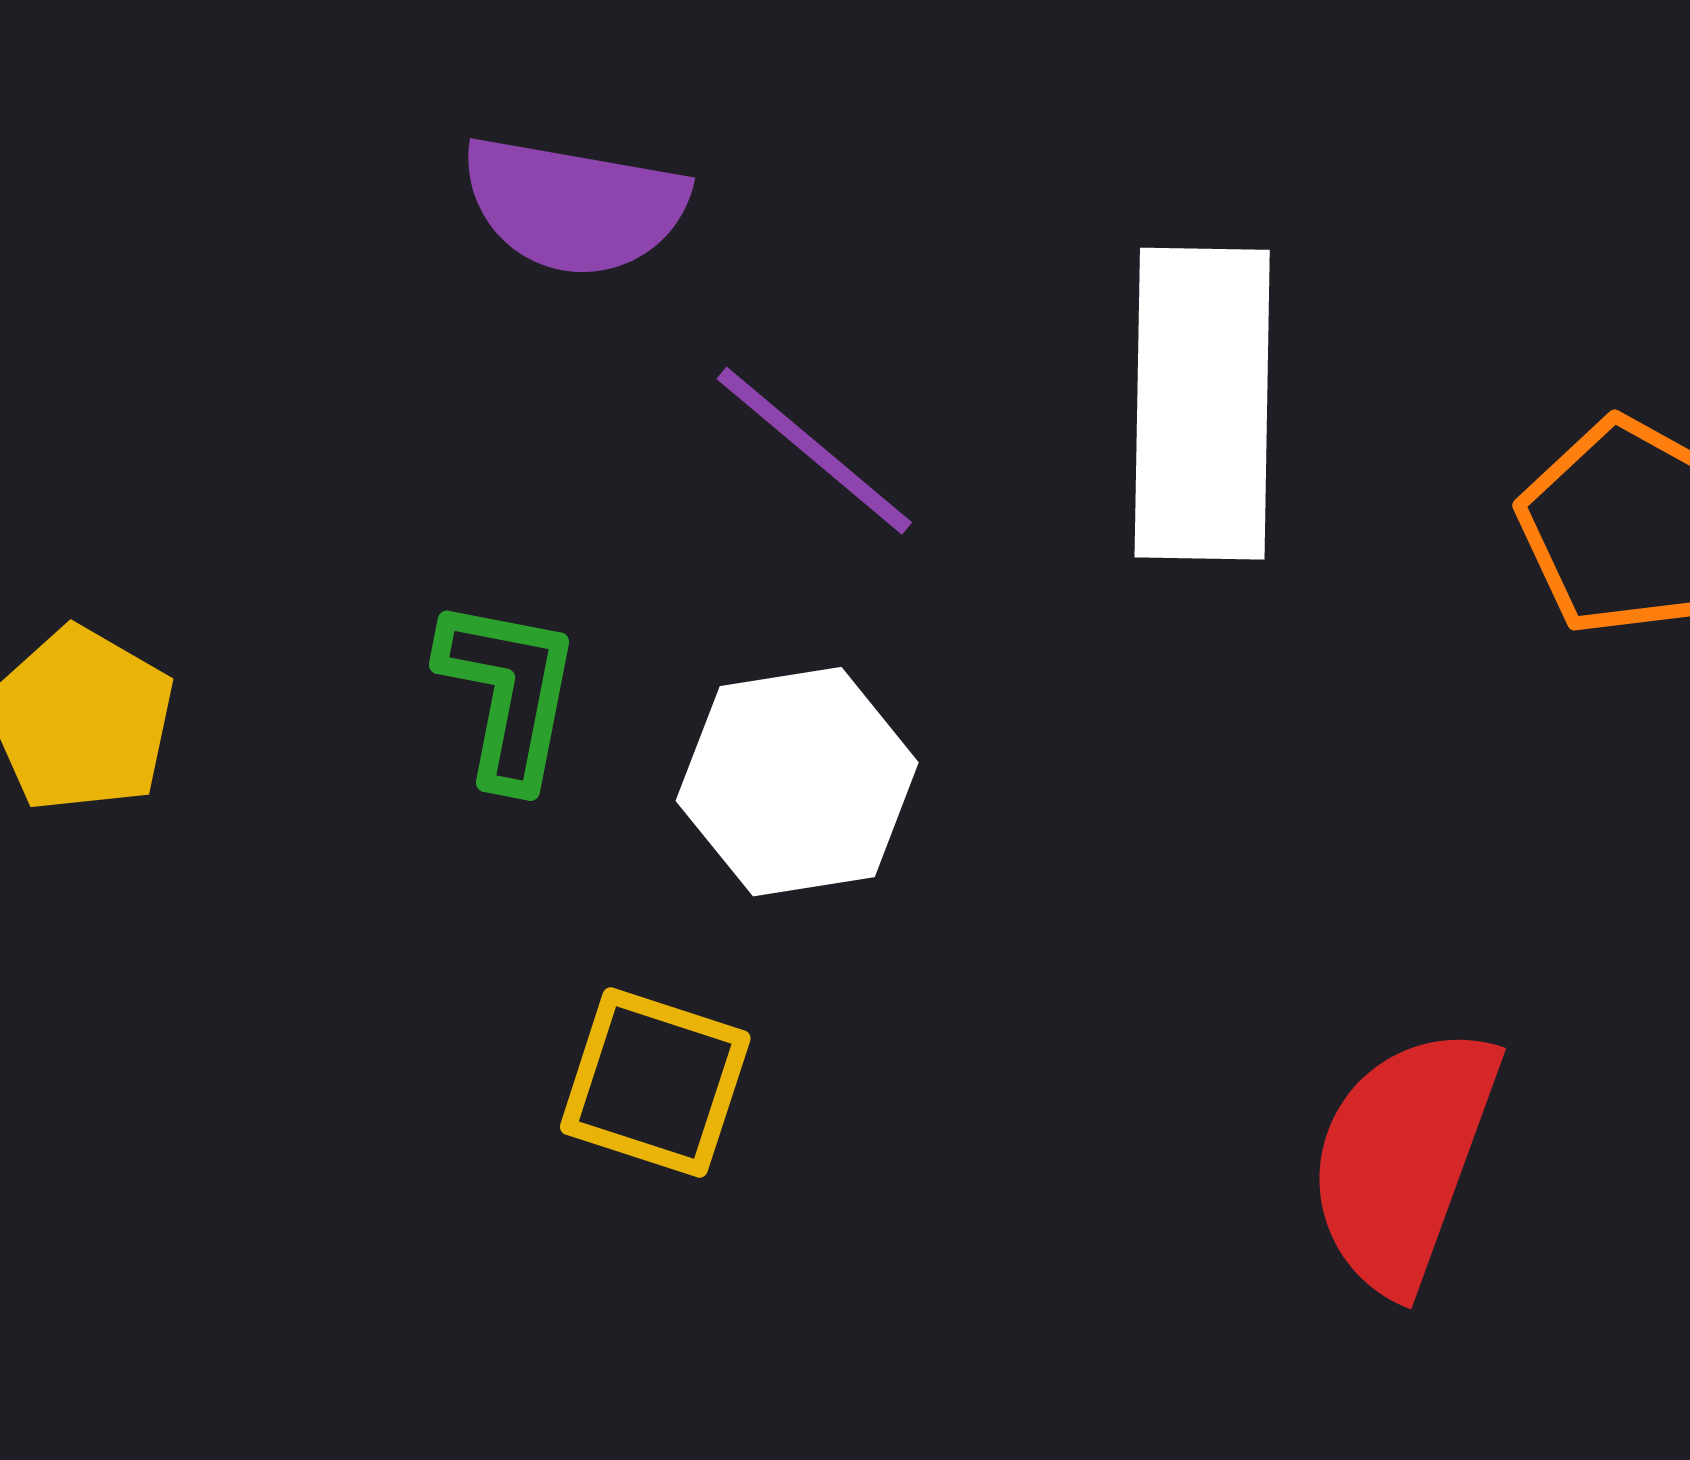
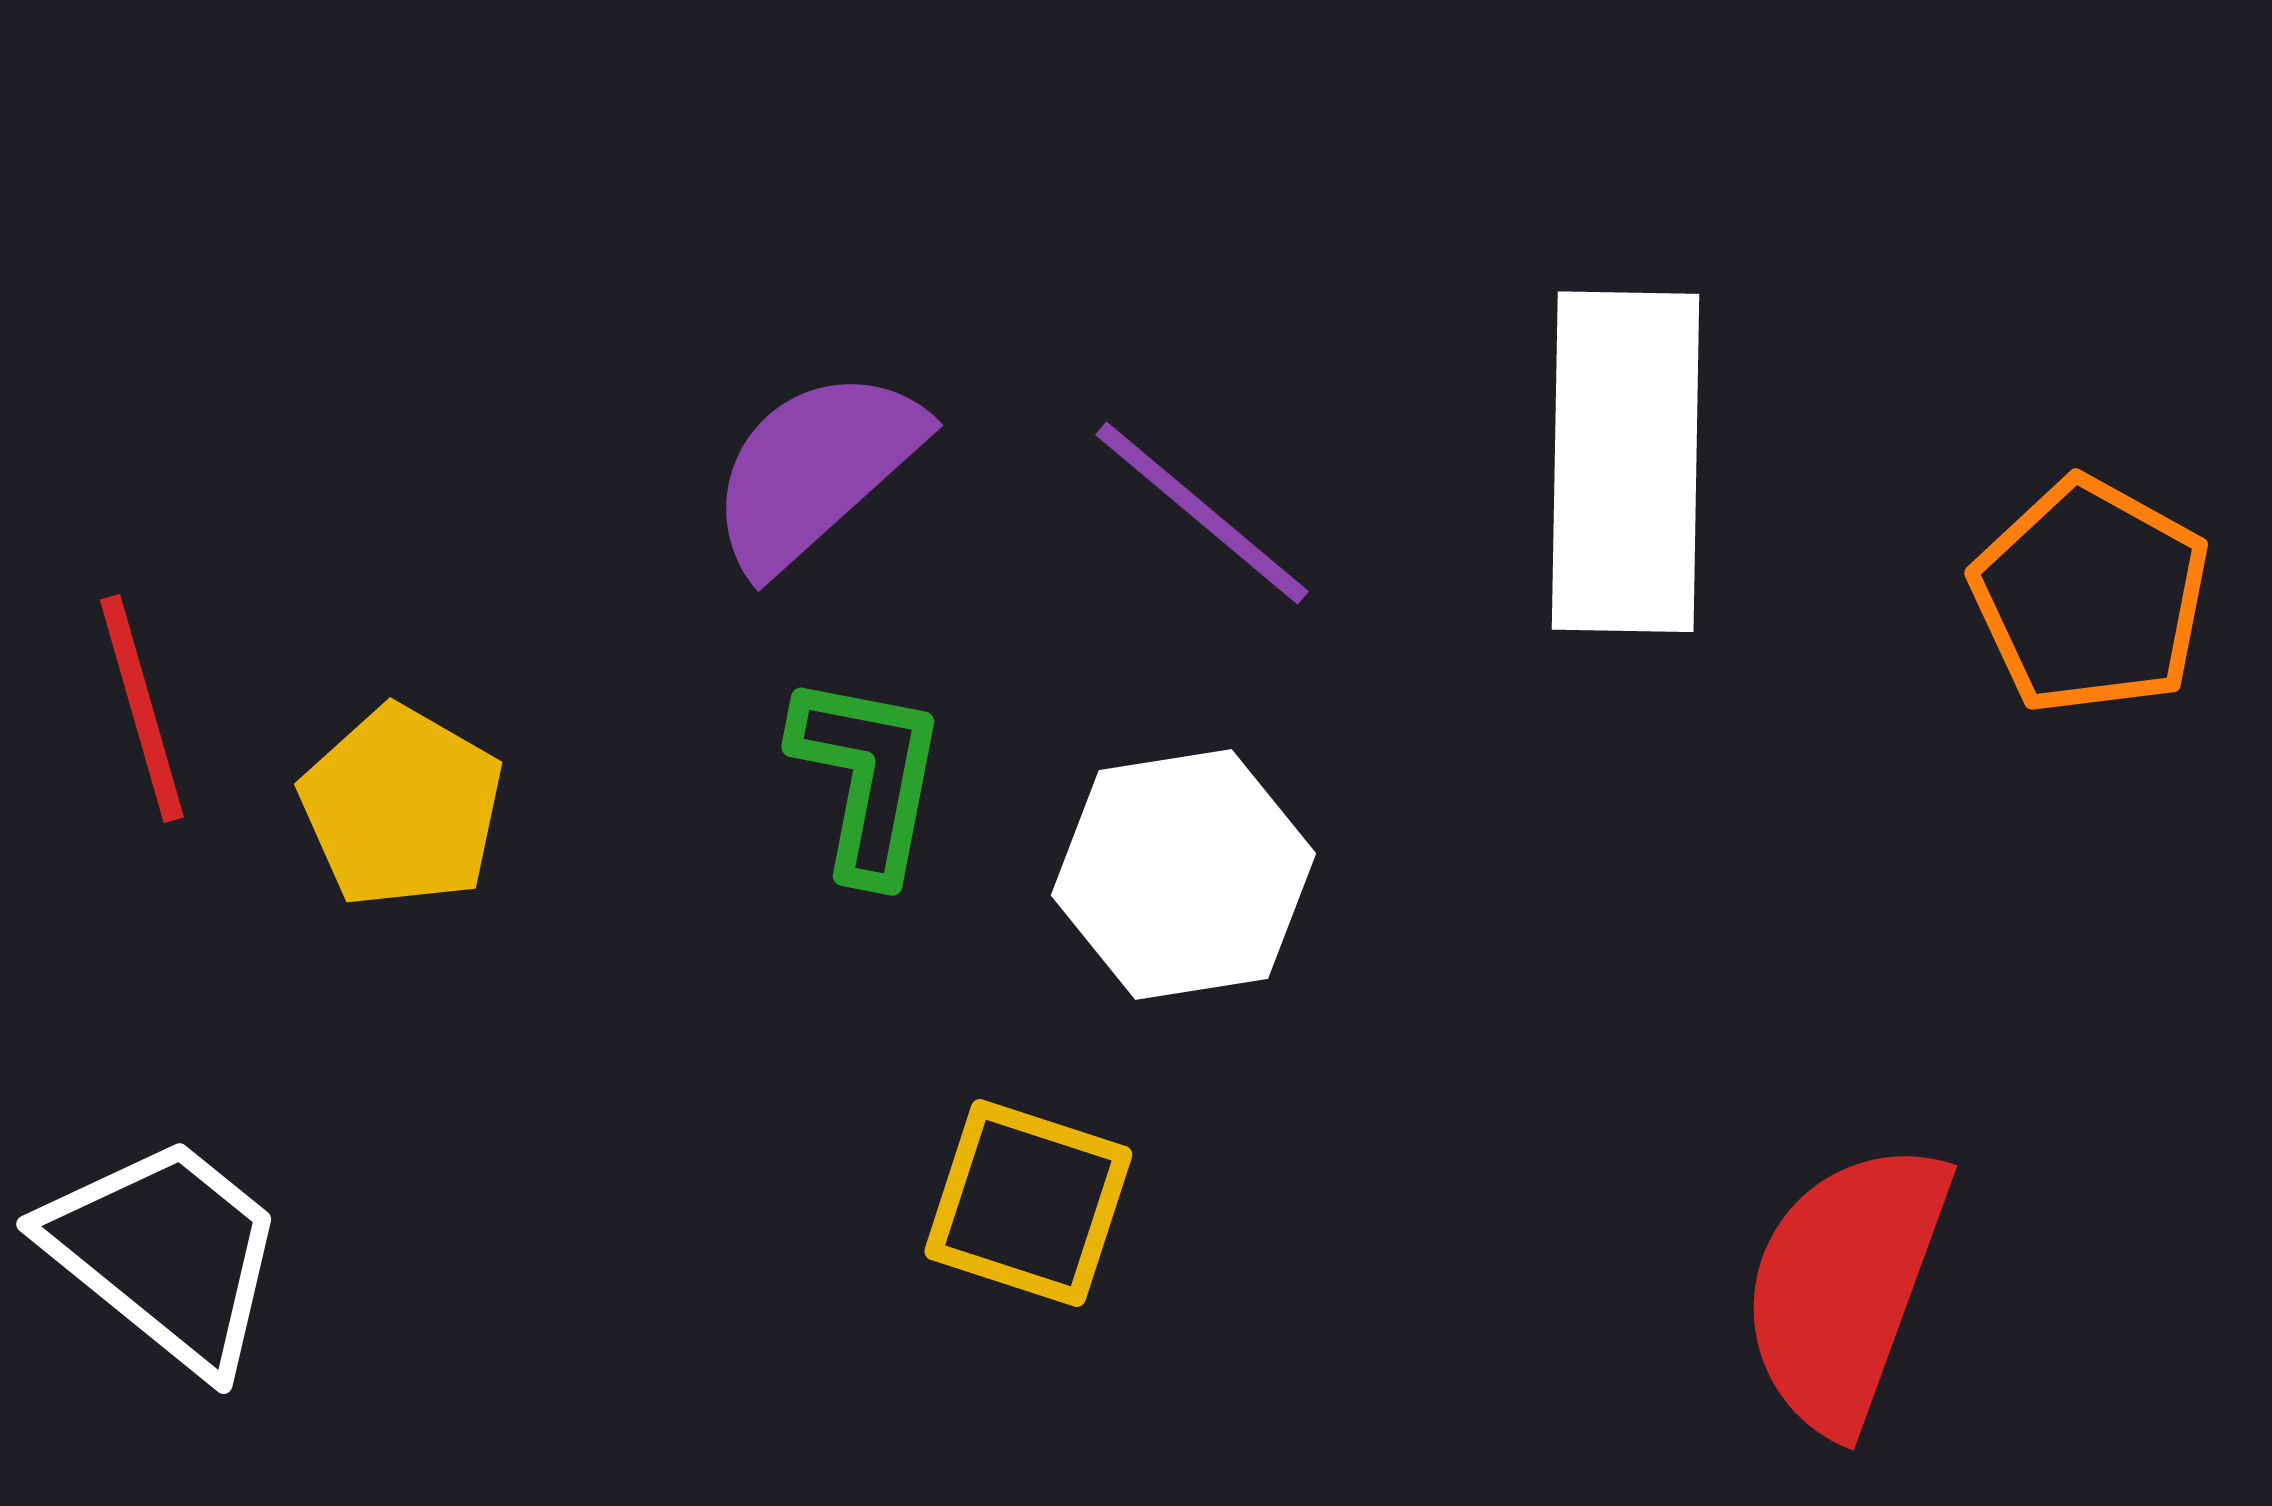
purple semicircle: (574, 206) -> (815, 469), moved, turned 128

